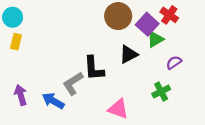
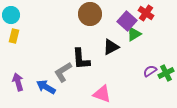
brown circle: (118, 16) -> (90, 14), moved
purple semicircle: (174, 62) -> (150, 71), moved
green cross: (161, 92) -> (166, 73), moved

